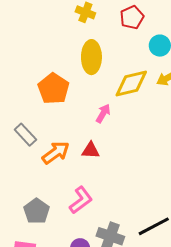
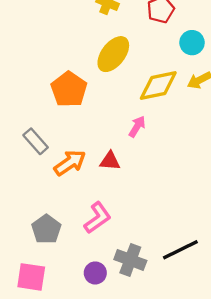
yellow ellipse: (91, 57) -> (113, 54), turned 36
pink arrow: (103, 113) -> (137, 127), moved

